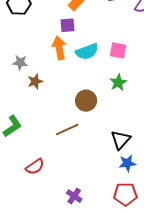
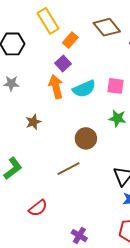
purple square: (68, 25) -> (63, 63), turned -35
gray star: (20, 63) -> (11, 83), moved
green star: (118, 83) -> (117, 118), turned -30

